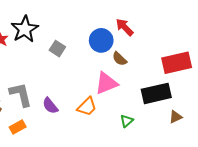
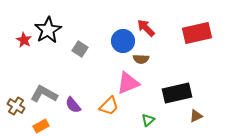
brown semicircle: (120, 59) -> (141, 59), turned -42
red rectangle: (177, 63) -> (197, 33), moved
gray L-shape: (21, 94) -> (44, 94), turned -48

